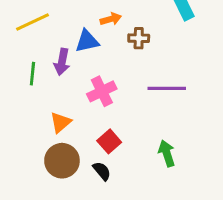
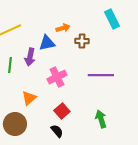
brown circle: (62, 161) -> (15, 124), moved

